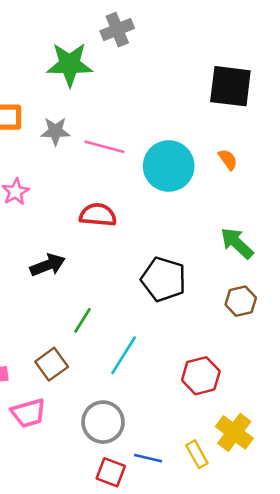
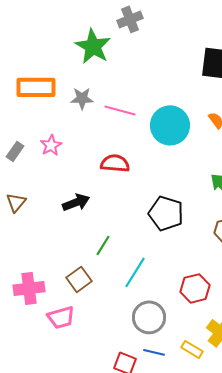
green star: (70, 64) -> (93, 46), turned 30
gray circle: (103, 422) -> (149, 317), moved
yellow rectangle: (197, 454) -> (192, 349), turned -30

